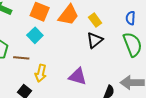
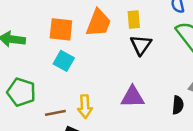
yellow rectangle: (95, 20) -> (134, 19), turned 48
brown line: (21, 58) -> (55, 113), moved

